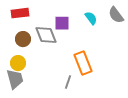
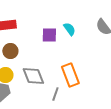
cyan semicircle: (91, 18) -> (69, 29), moved
gray diamond: (46, 35) -> (33, 76), moved

